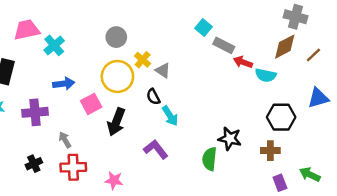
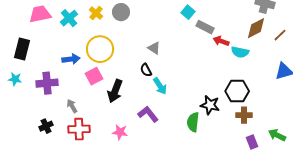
gray circle: (116, 37) -> (121, 12), moved
cyan cross: (54, 45) -> (69, 18), moved
yellow cross: (143, 60) -> (96, 13), moved
yellow circle: (117, 76) -> (100, 49), moved
black hexagon: (281, 117) -> (237, 91), moved
pink star: (114, 180) -> (120, 132), moved

